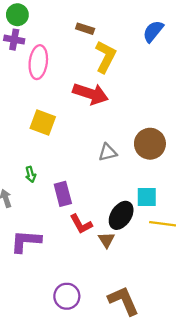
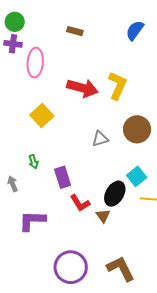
yellow L-shape: (106, 57) -> (117, 86), moved
yellow square: (43, 123) -> (42, 115), turned 30
cyan square: (147, 197) -> (137, 176), turned -36
purple circle: (67, 296) -> (71, 267), size x1.4

